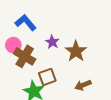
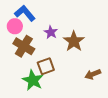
pink circle: (13, 45) -> (15, 26), moved
brown arrow: (83, 85) -> (93, 74), moved

